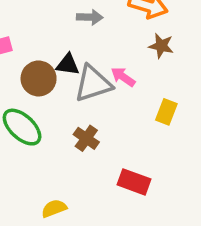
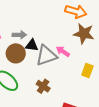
gray arrow: (90, 17) -> (19, 35), moved
brown star: (161, 46) -> (84, 34), size x1.5

